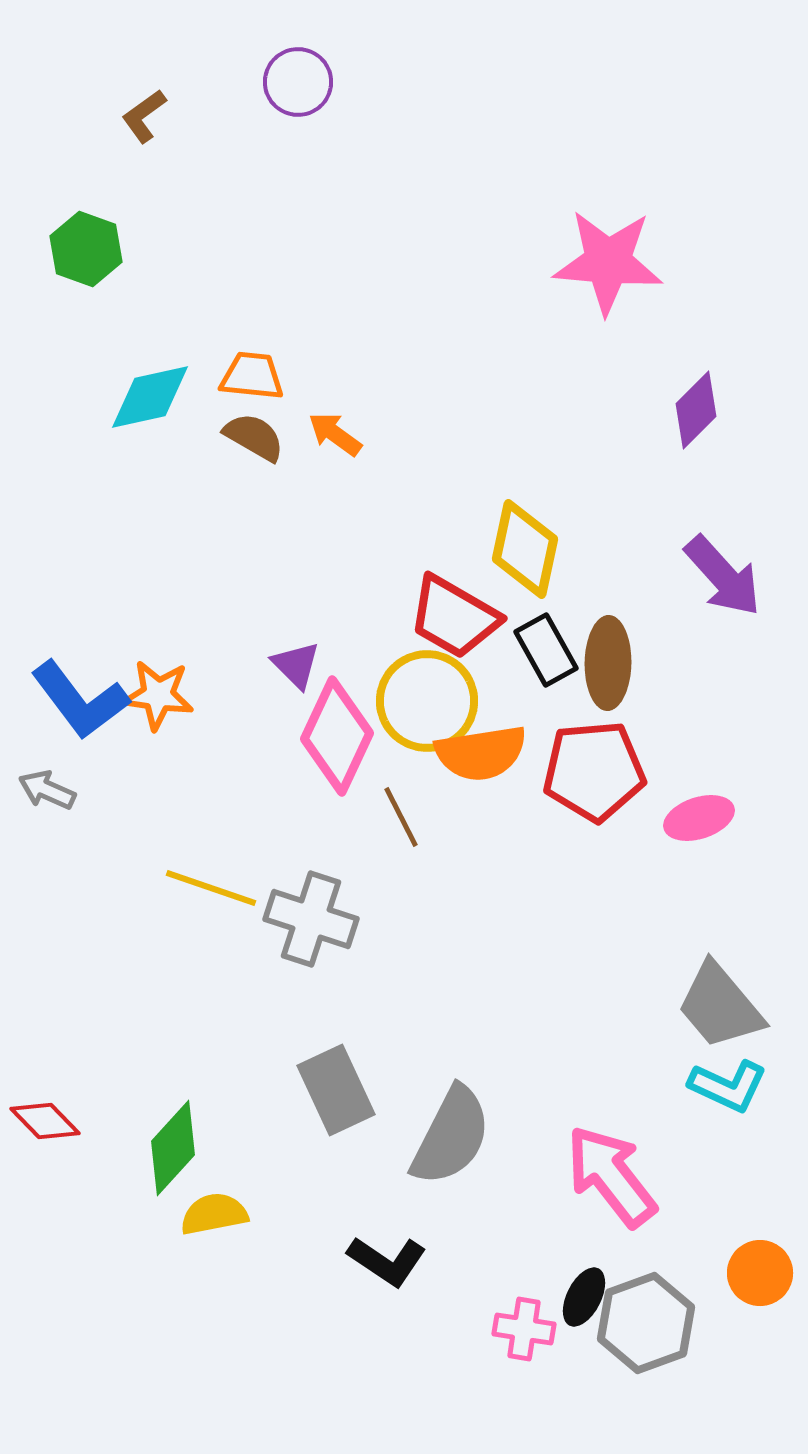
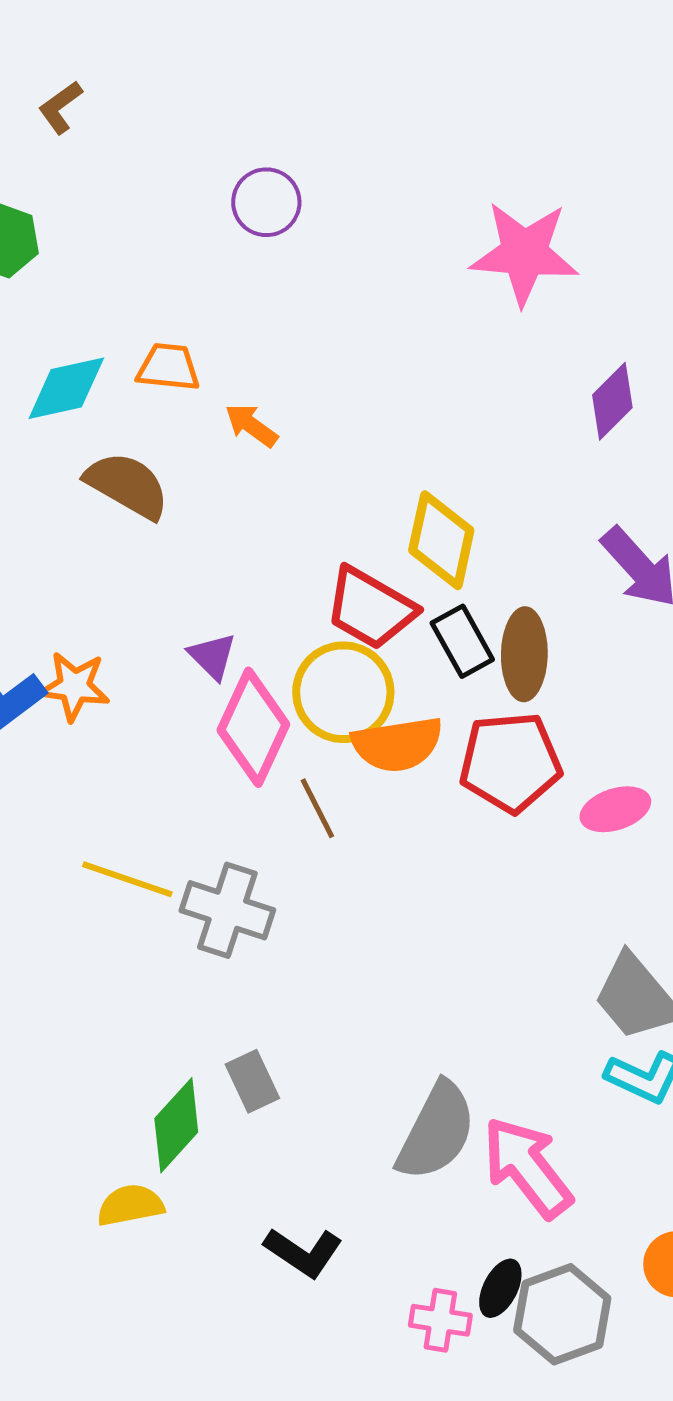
purple circle: (298, 82) -> (266, 202), moved
brown semicircle: (254, 437) -> (127, 485), moved, size x1.4
gray rectangle: (336, 1090) -> (252, 1081), size x0.7
gray semicircle: (451, 1136) -> (436, 1131), moved
green diamond: (173, 1148) -> (176, 1125), moved

